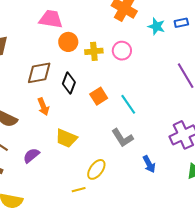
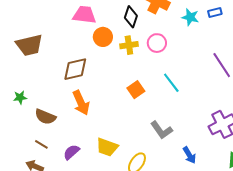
black diamond: (69, 83) -> (131, 17), moved
cyan line: (128, 104) -> (171, 83), moved
orange arrow: (43, 107) -> (81, 103), size x1.4
yellow trapezoid: (66, 138) -> (107, 147), moved

